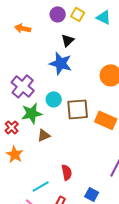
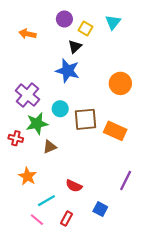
yellow square: (78, 14) -> (86, 29), moved
cyan triangle: (104, 17) -> (113, 22), turned 42
red cross: (12, 127) -> (16, 138), turned -32
orange star: (15, 154) -> (27, 176), moved
red semicircle: (67, 172) -> (74, 186), turned 126

